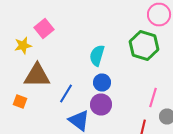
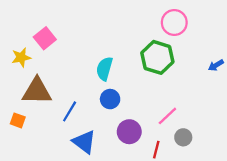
pink line: (153, 98) -> (167, 116), turned 30
purple circle: (101, 104) -> (129, 132), moved

